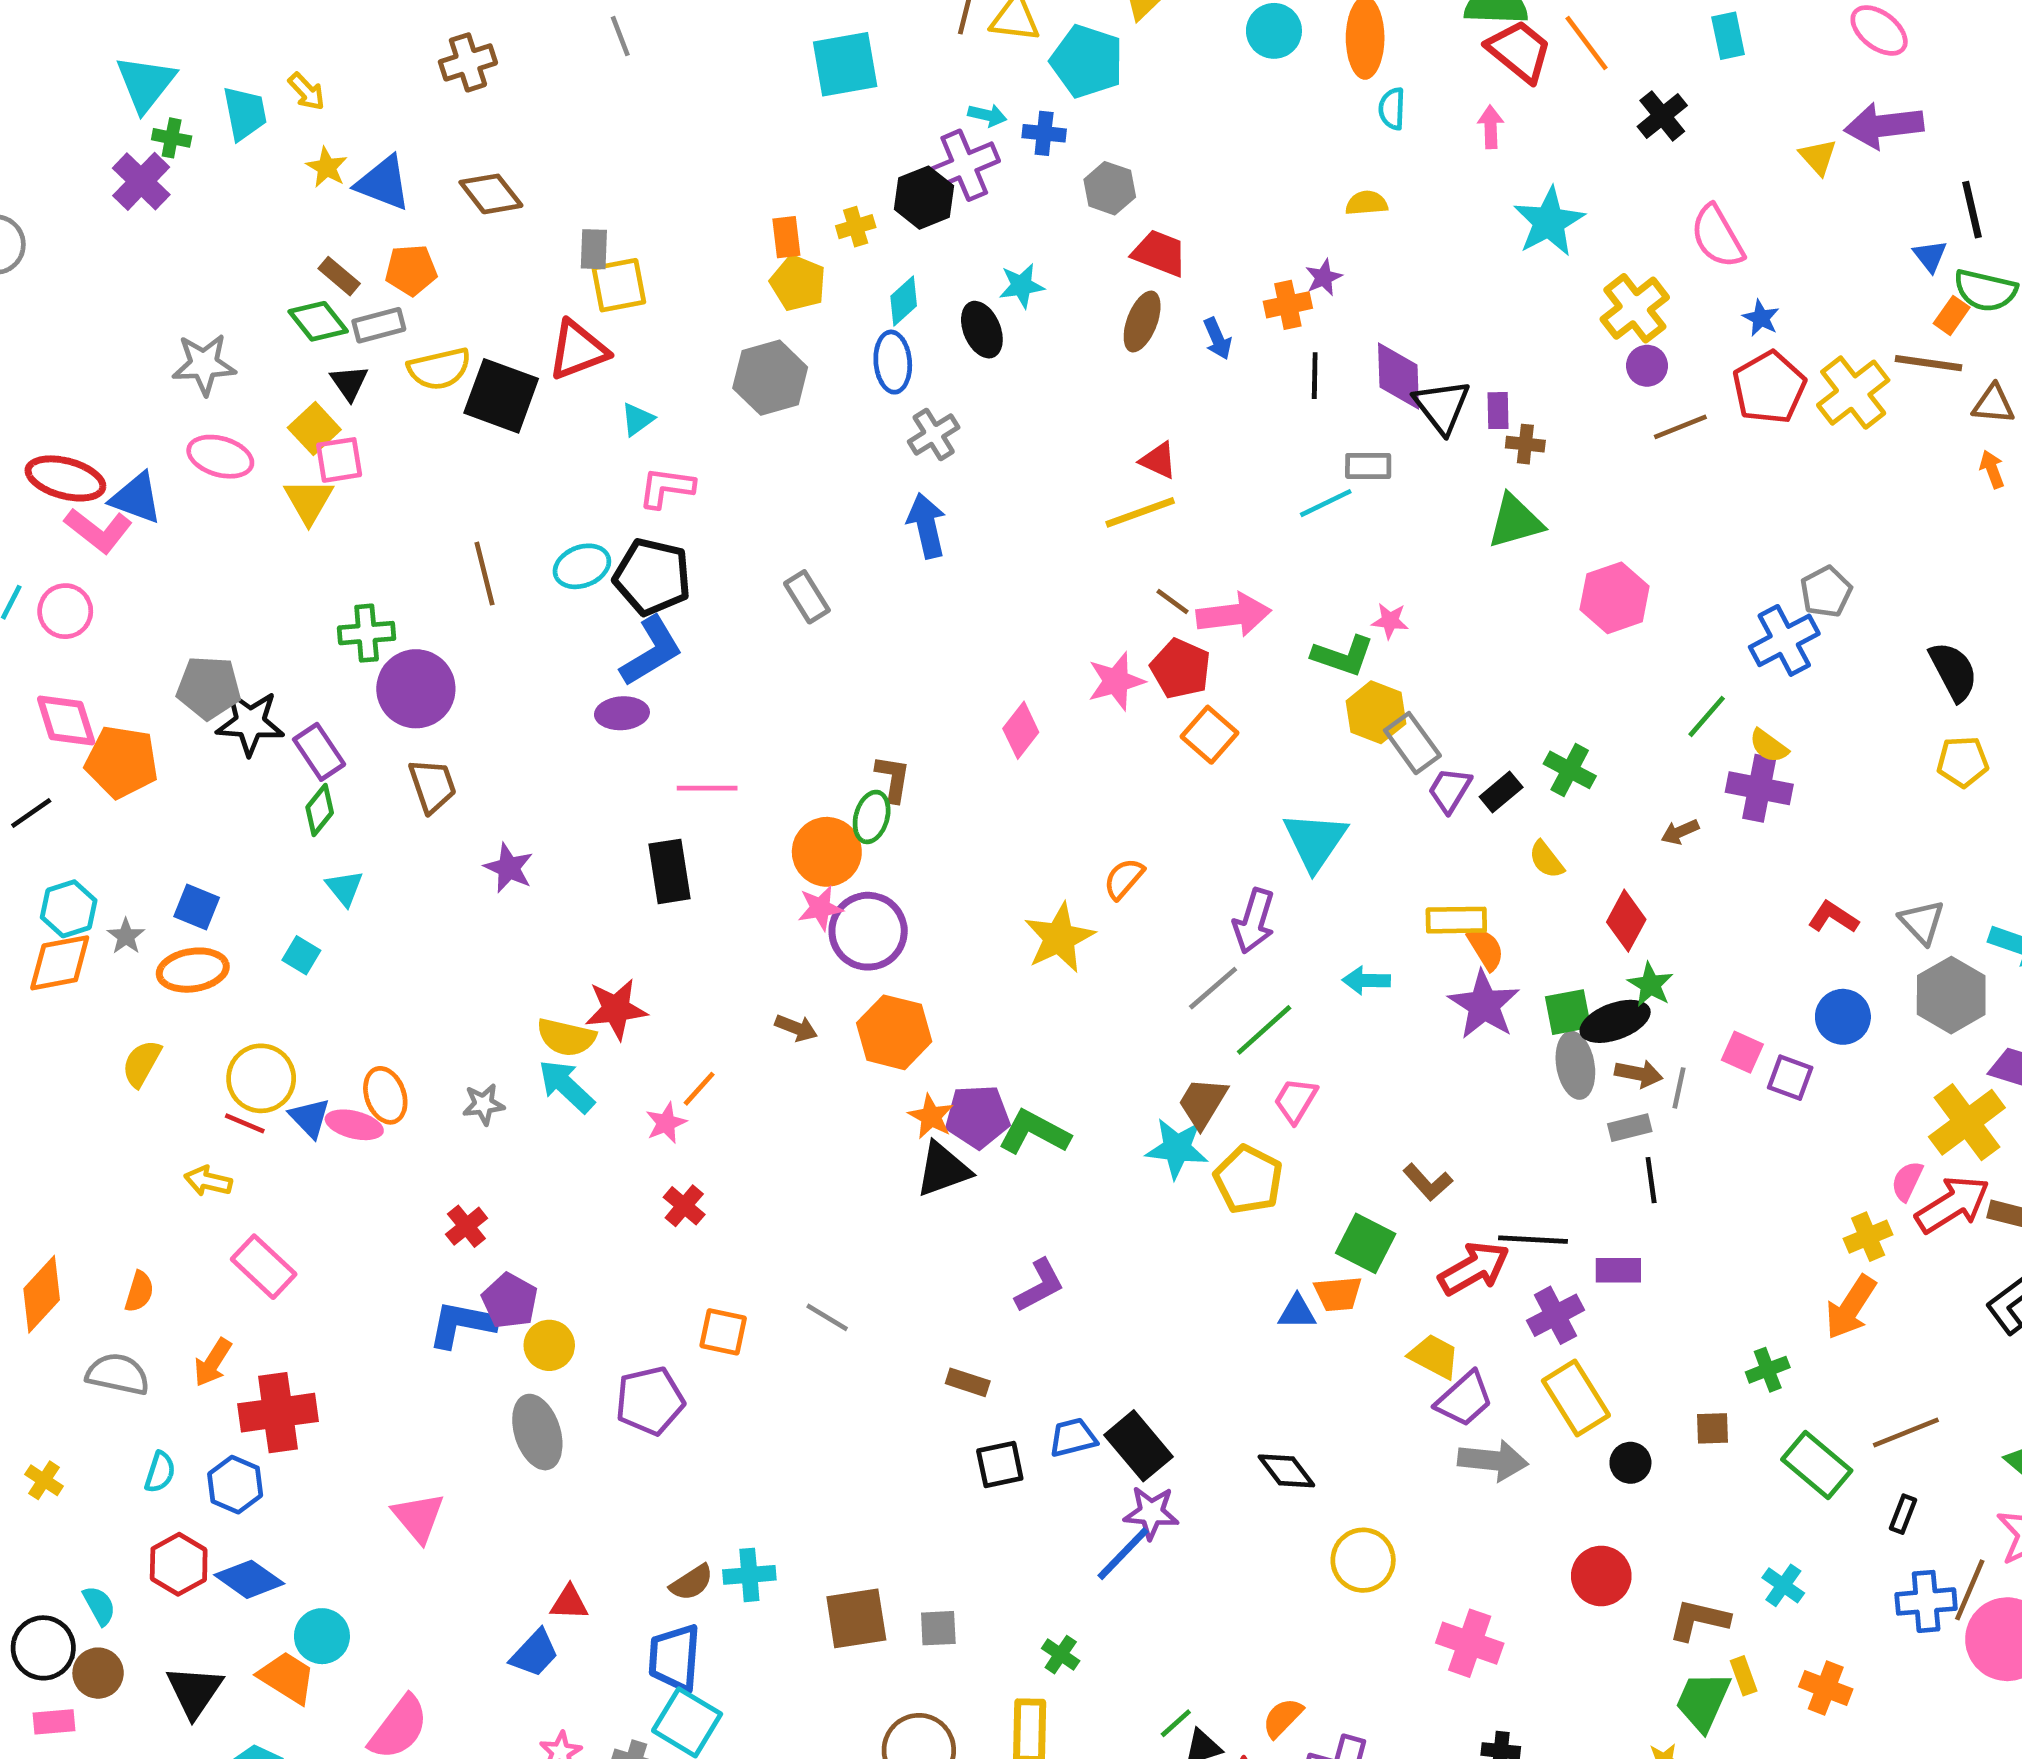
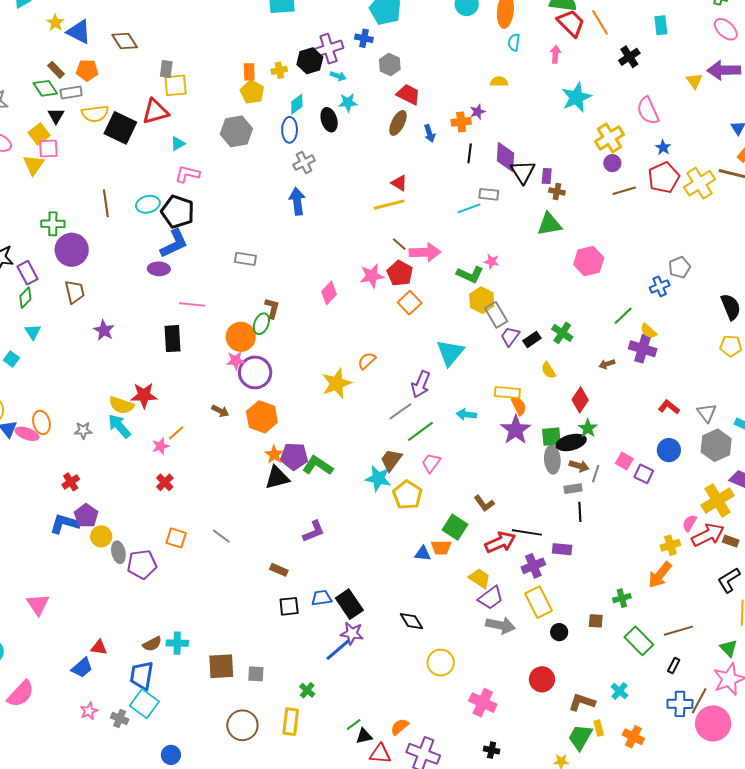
cyan arrow: (987, 115) -> (338, 76), moved
gray rectangle: (807, 597) -> (245, 259), moved, turned -55
blue cross: (1784, 640) -> (660, 286), size x0.7
gray ellipse: (537, 1432) -> (118, 552), moved, size x0.7

